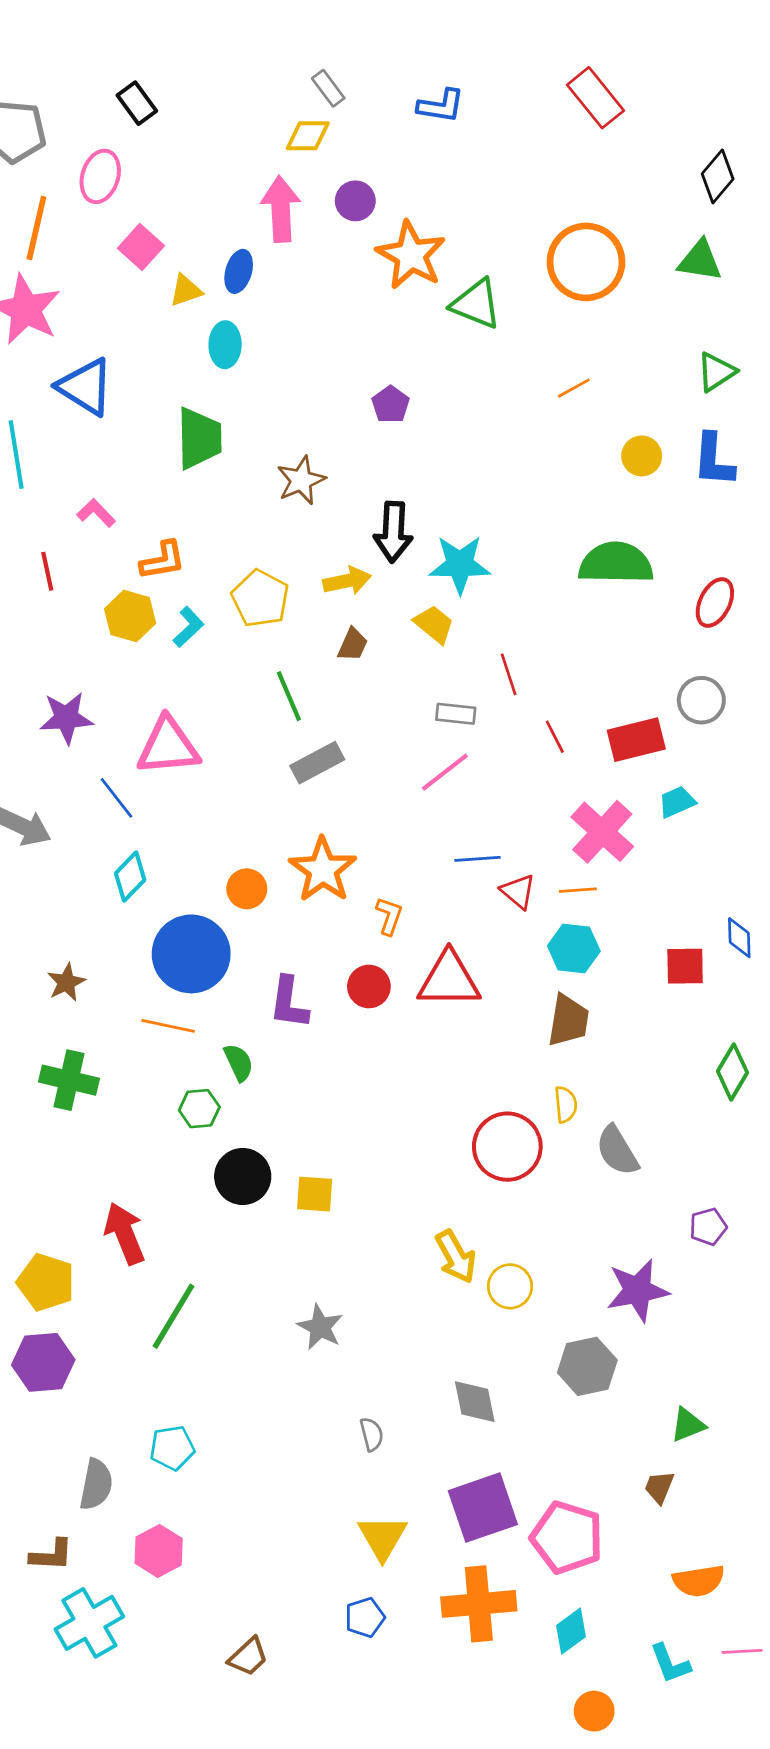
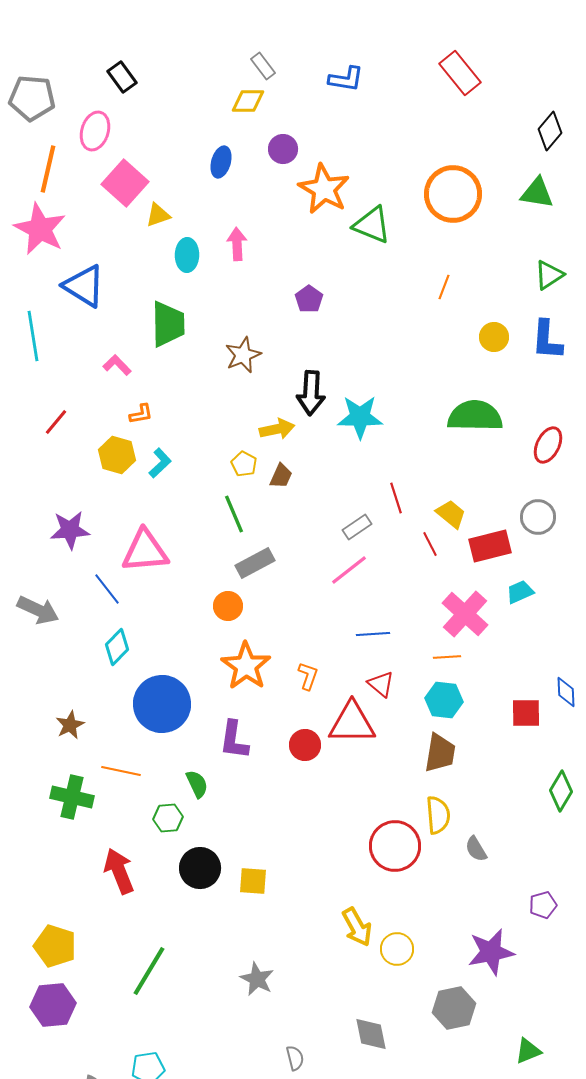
pink arrow: (281, 209) -> (237, 244), moved, size x0.7
pink square: (141, 247) -> (125, 183), size x1.4
blue ellipse: (239, 271) -> (221, 162), moved
orange line: (574, 388) -> (444, 287), turned -40
pink L-shape: (96, 513) -> (117, 365), moved
orange L-shape: (163, 560) -> (141, 414), size x0.7
red line: (47, 571) -> (56, 422), turned 52
yellow pentagon: (260, 598) -> (244, 464), moved, size x0.6
yellow trapezoid: (434, 624) -> (451, 514), moved
gray rectangle: (456, 714) -> (357, 527), turned -40
orange star: (323, 870) -> (246, 666), moved
orange circle: (247, 889) -> (228, 606), moved
red triangle: (518, 892) -> (381, 684), moved
red circle: (369, 986) -> (305, 745), moved
orange line: (168, 1026) -> (121, 771), moved
yellow semicircle: (566, 1105) -> (438, 815), size x1.4
gray semicircle: (617, 1151) -> (476, 849), size x0.7
red arrow: (125, 1233) -> (119, 871), moved

